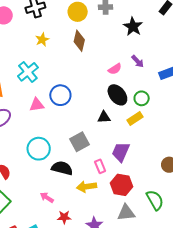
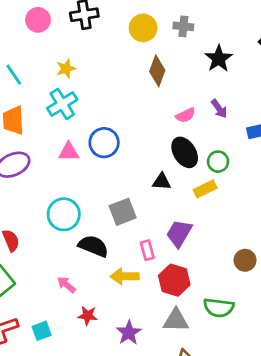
yellow star: (42, 40) -> (66, 69), moved
brown diamond: (79, 41) -> (157, 71), moved
green semicircle: (155, 200) -> (219, 308), turned 120

